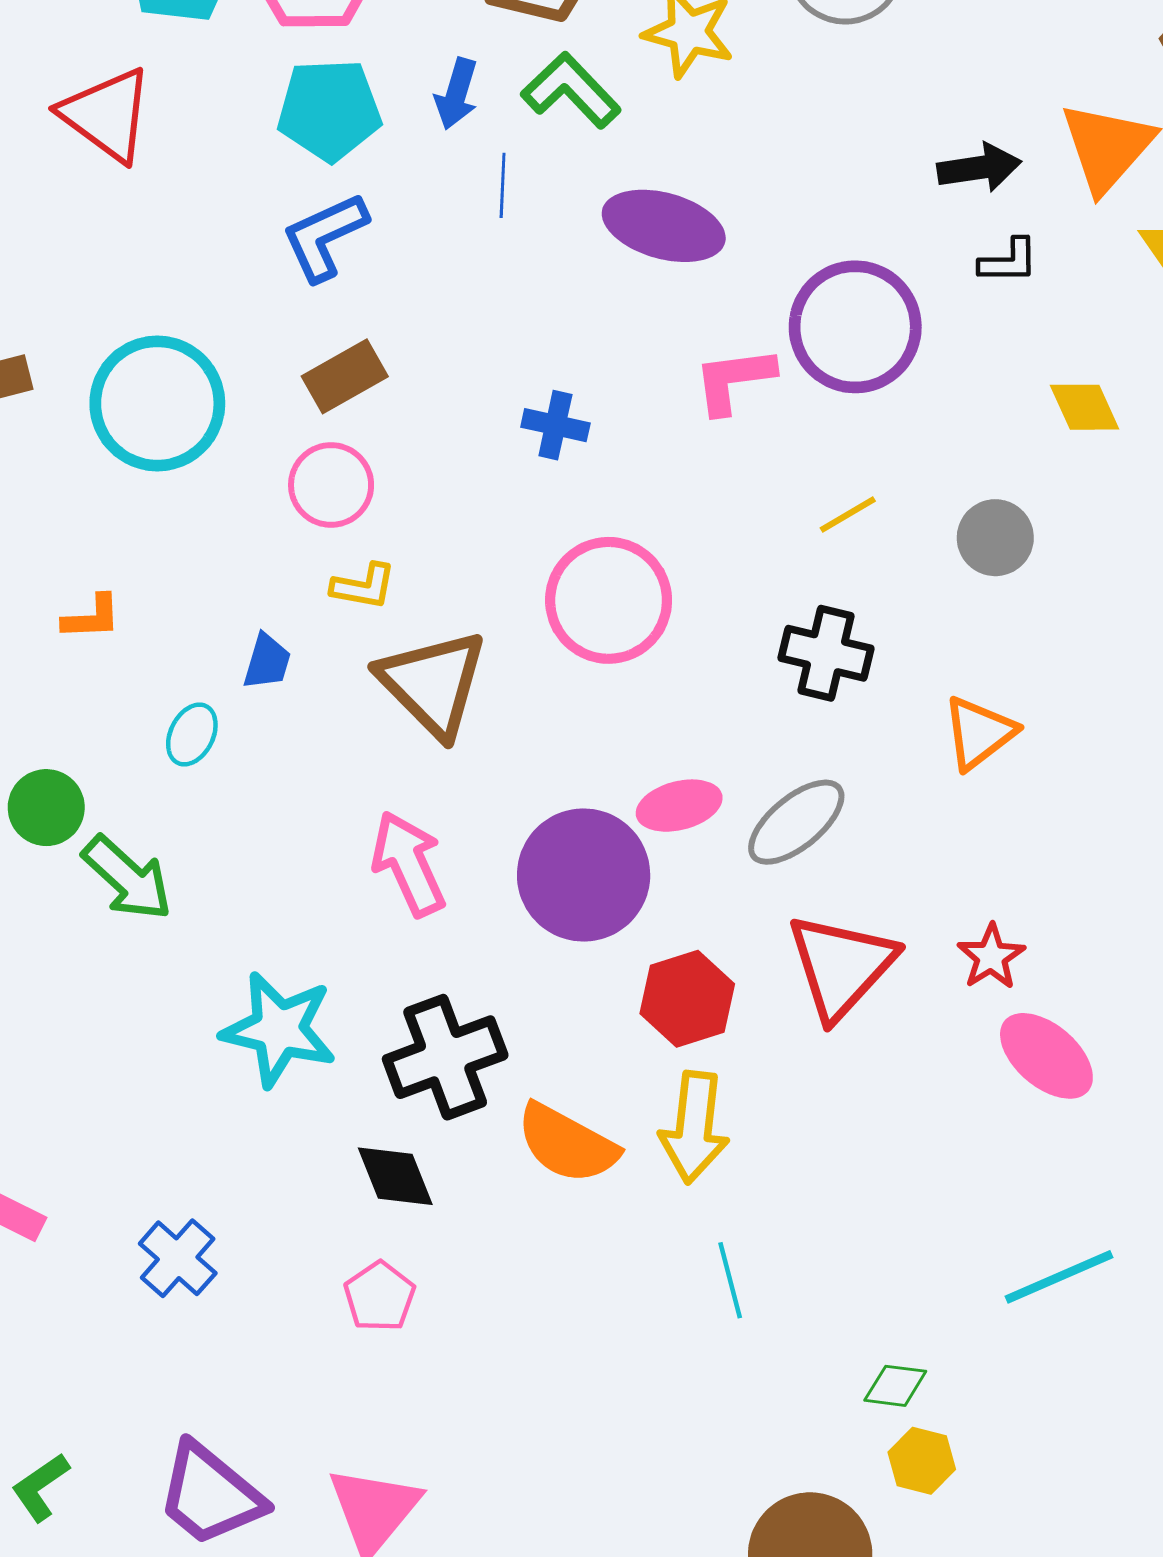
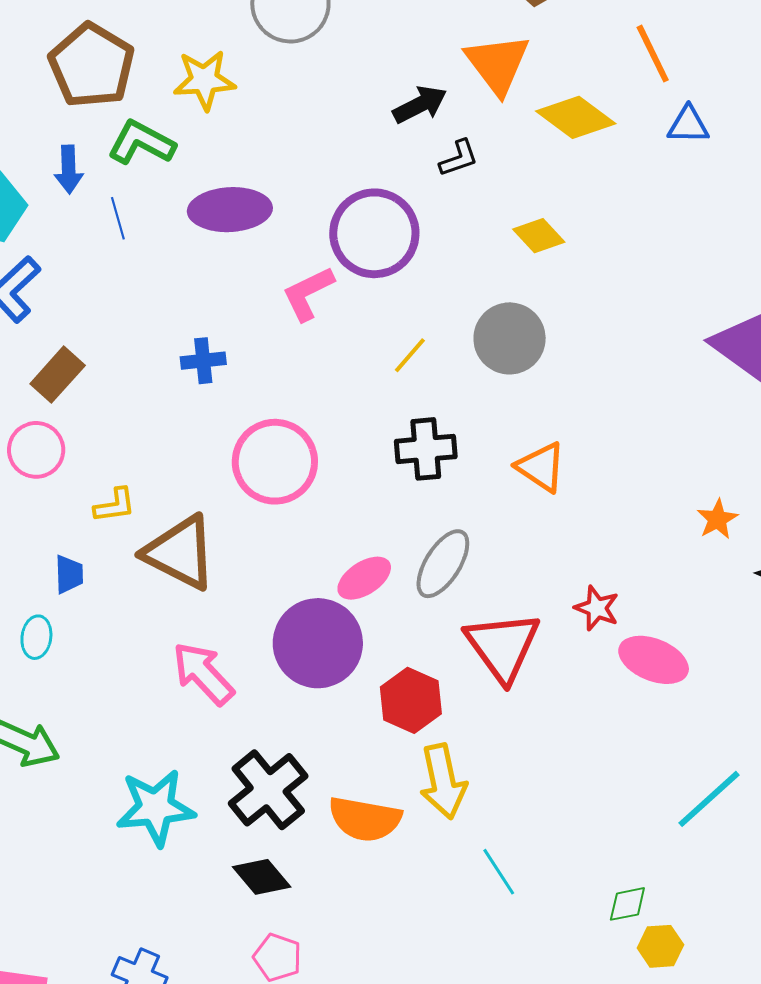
pink circle: (331, 485) -> (36, 450), moved
gray circle: (995, 538) -> (510, 338), size x1.4
orange triangle: (979, 733) -> (541, 467), turned -30

